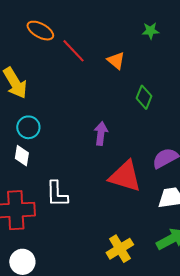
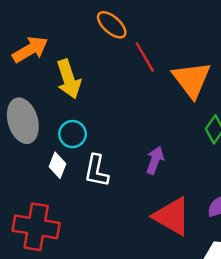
orange triangle: (116, 61) -> (192, 80), size x1.8
white L-shape: (57, 194) -> (96, 171), moved

